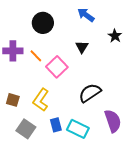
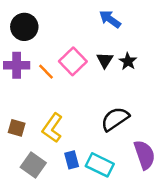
black circle: (43, 23) -> (24, 27), moved
black star: (115, 36) -> (128, 61), moved
pink square: (57, 67) -> (73, 61), moved

